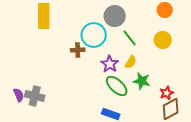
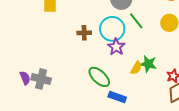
cyan circle: (94, 35) -> (112, 29), moved
yellow semicircle: (131, 62) -> (136, 68), moved
green ellipse: (117, 86) -> (99, 77), moved

